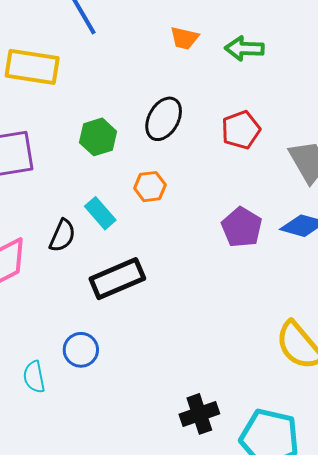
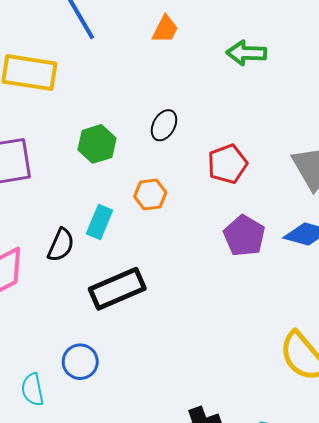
orange trapezoid: (184, 38) -> (165, 29), moved, turned -76
black ellipse: (164, 119) -> (164, 125), size x0.7
red pentagon: (241, 130) -> (227, 164), moved
cyan rectangle: (100, 213) -> (100, 222), turned 64

